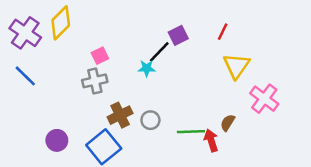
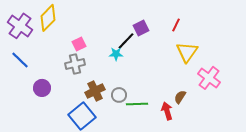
green line: (191, 132) -> (137, 104), moved
purple circle: (57, 140) -> (42, 88), moved

